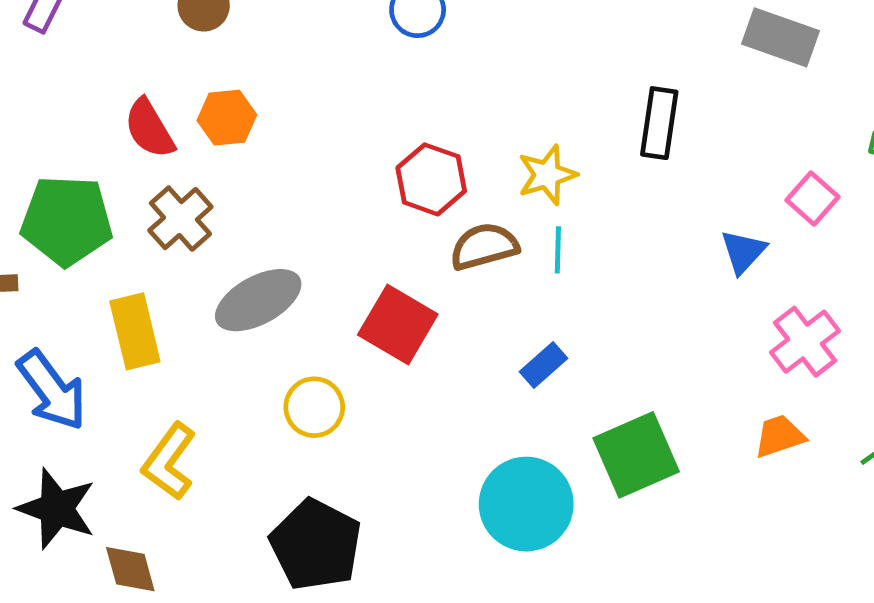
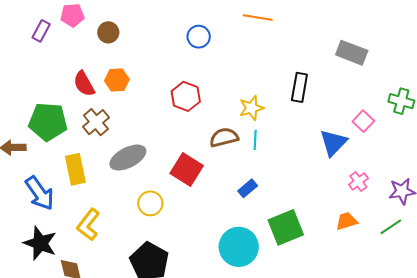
red hexagon: (431, 179) -> (186, 96), moved
blue triangle: (743, 252) -> (333, 143), size x1.4
pink cross: (805, 342) -> (358, 181), size x0.7

